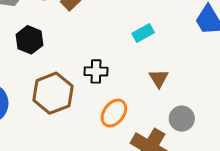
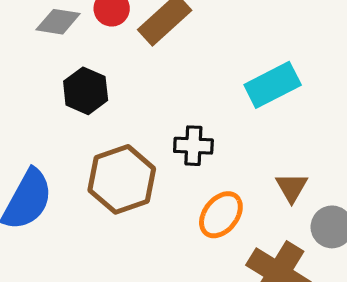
cyan rectangle: (143, 33) -> (273, 85), size x1.5
brown triangle: (159, 78) -> (292, 187), moved

